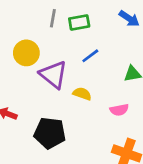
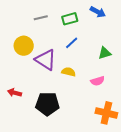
gray line: (53, 18) -> (41, 18), turned 72
green rectangle: (79, 23) -> (70, 19), moved

